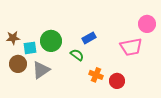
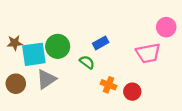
cyan square: (30, 48) -> (34, 54), size x1.6
brown circle: (18, 64) -> (16, 84), moved

